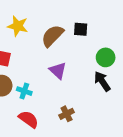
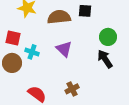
brown semicircle: (52, 36) -> (59, 17), turned 40
cyan cross: (24, 91) -> (32, 52), moved

